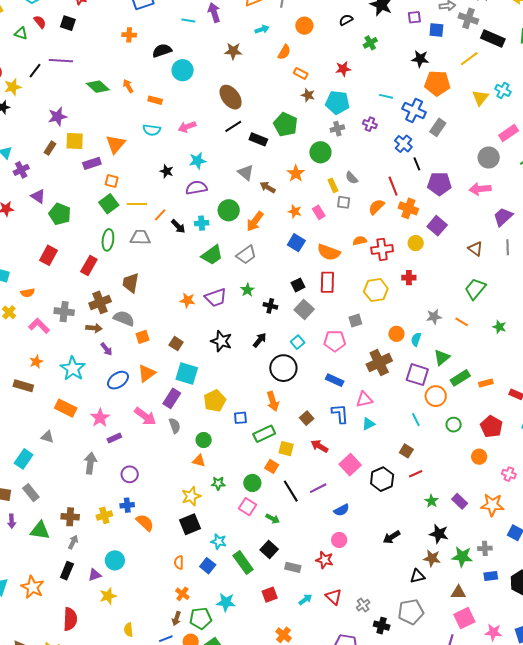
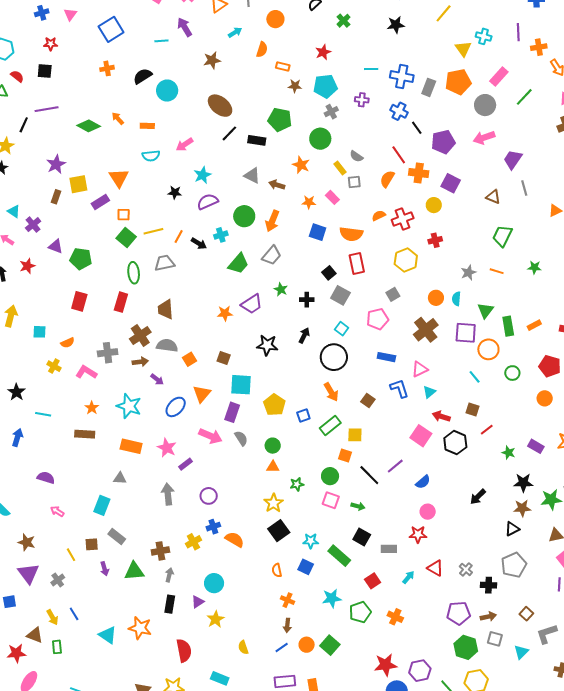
orange pentagon: (437, 83) -> (458, 82), moved
green rectangle: (460, 378) -> (508, 326), turned -54
red arrow: (319, 446) -> (441, 416), moved
green pentagon: (201, 618) -> (360, 612), moved

